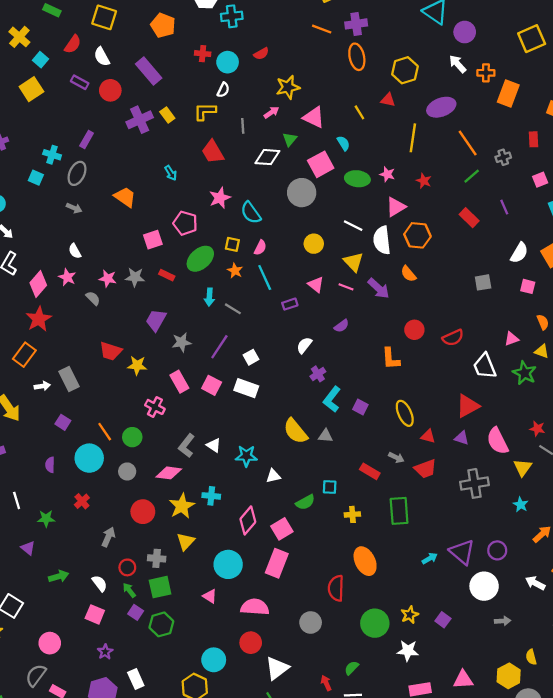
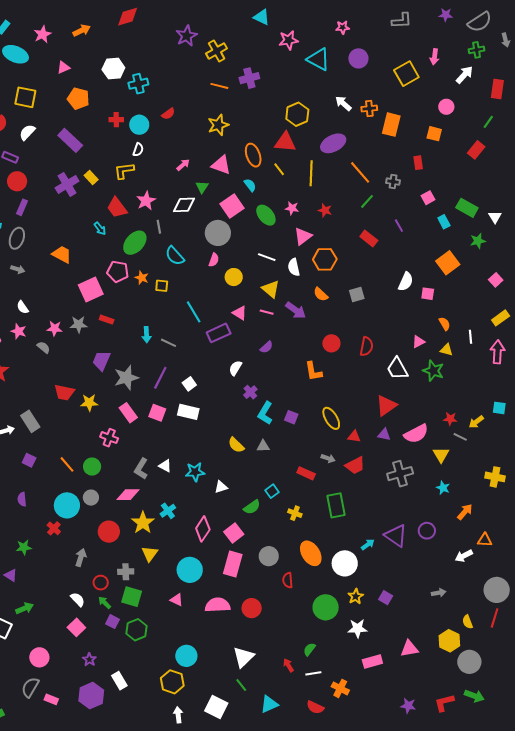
purple circle: (465, 32) -> (358, 58), moved
white semicircle: (102, 57) -> (27, 132), turned 78
orange ellipse: (357, 57) -> (253, 155), moved
yellow star: (288, 87) -> (218, 125), moved
red circle: (110, 90) -> (17, 181), moved
red triangle: (388, 100) -> (285, 142), size x1.6
yellow line: (359, 112) -> (279, 169), moved
gray line: (243, 126) -> (159, 227), moved
red trapezoid: (213, 152) -> (117, 208), moved
gray cross: (503, 157) -> (393, 182), turned 32
green ellipse: (357, 179) -> (266, 215), turned 50
pink star: (220, 198) -> (146, 201), moved
pink square: (153, 240) -> (91, 290), size x1.4
white semicircle: (382, 240) -> (294, 267), size x0.7
pink semicircle: (260, 248) -> (214, 260), moved
white semicircle: (519, 253) -> (406, 282), moved
green ellipse: (200, 259) -> (135, 243), moved
orange star: (235, 271) -> (142, 278), moved
gray square: (483, 282) -> (357, 294), moved
purple rectangle: (290, 304) -> (219, 333), size x1.6
red semicircle: (453, 338) -> (366, 346), turned -48
gray star: (182, 342) -> (126, 378), size x1.4
yellow semicircle: (295, 431) -> (236, 445), size x0.7
pink semicircle: (497, 441) -> (416, 434), turned -85
cyan circle: (89, 458) -> (67, 505), moved
cyan square: (330, 487) -> (272, 491), turned -32
cyan cross: (211, 496) -> (168, 511), turned -35
yellow cross: (352, 514) -> (295, 513), turned 32
green arrow: (59, 576) -> (25, 608), moved
white arrow: (535, 583) -> (464, 556), turned -48
white circle: (484, 586) -> (345, 563), moved
green square: (160, 587) -> (132, 597), turned 35
red semicircle: (336, 588) -> (288, 580), size x0.7
pink square: (95, 614) -> (76, 627), turned 30
gray circle: (311, 622) -> (269, 556), moved
red circle: (251, 643) -> (252, 608), moved

